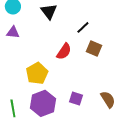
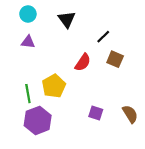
purple hexagon: (43, 103) -> (38, 120), moved
green line: (13, 108) -> (28, 94), moved

